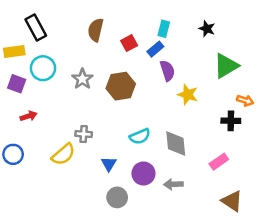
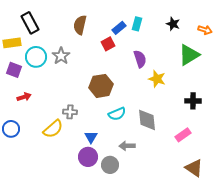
red square: (129, 43) -> (108, 44), moved
blue rectangle: (155, 49) -> (119, 28), moved
gray star: (82, 79) -> (61, 56), moved
brown hexagon: (121, 86) -> (101, 86), moved
orange arrow: (245, 100) -> (205, 30), moved
purple circle: (143, 173) -> (88, 157), moved
gray arrow: (173, 184) -> (127, 146), moved
gray circle: (117, 197) -> (110, 165), moved

